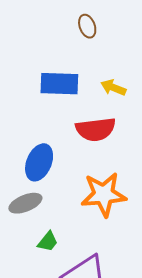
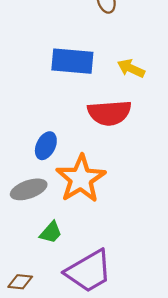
blue ellipse: (39, 162) -> (46, 146), size x0.7
orange star: (104, 194) -> (81, 179), moved, turned -30

